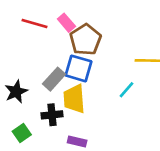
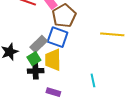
cyan line: (126, 90) -> (93, 80), moved, turned -56
green square: (22, 133) -> (34, 59), moved

